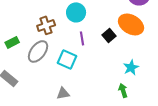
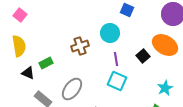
gray ellipse: (38, 51) -> (72, 89), moved
cyan square: (67, 59) -> (117, 81), moved

